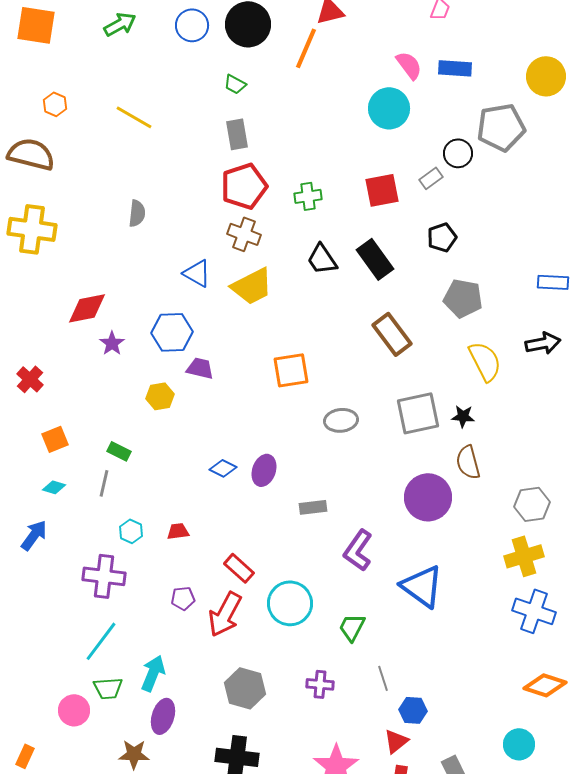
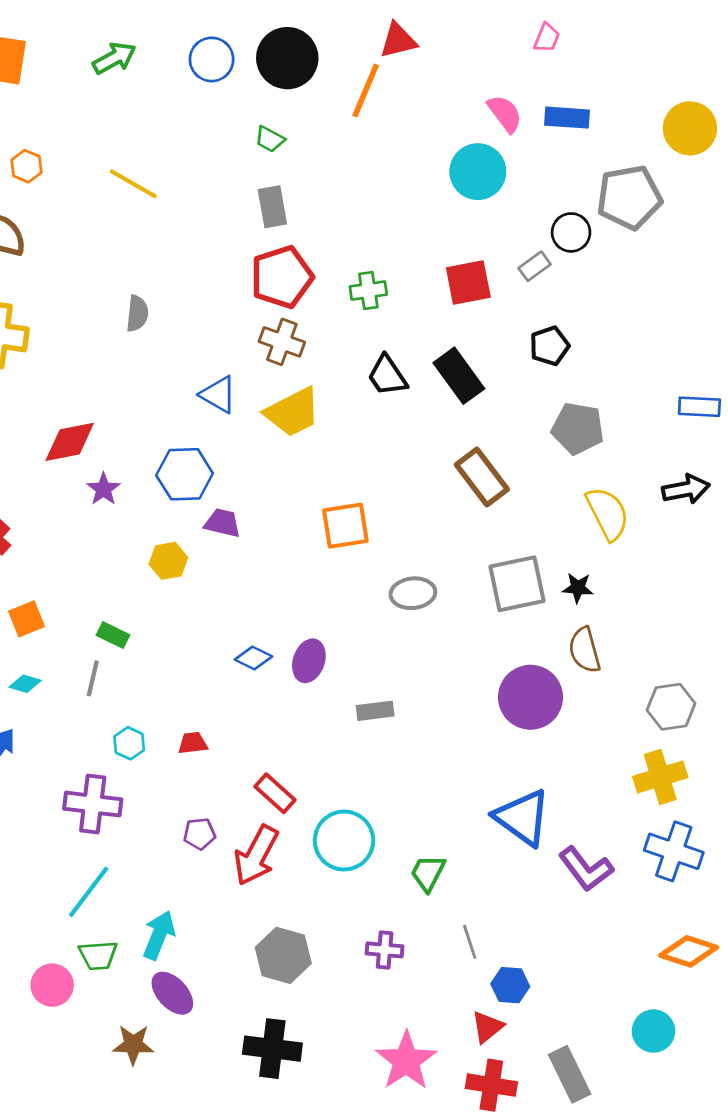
purple L-shape: (358, 550) -> (586, 869), moved, turned -72
purple ellipse: (163, 716) -> (172, 993), turned -60

